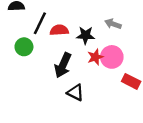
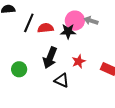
green circle: (24, 47) -> (19, 69), moved
red star: (95, 57) -> (79, 61), moved
pink circle: (112, 57) -> (75, 21), moved

